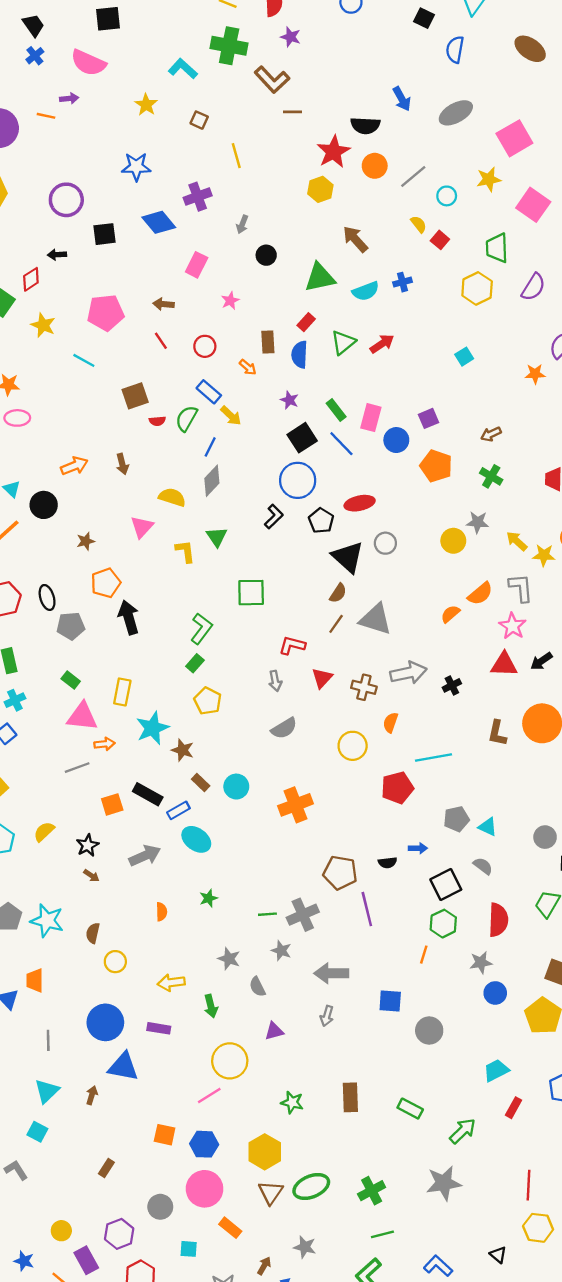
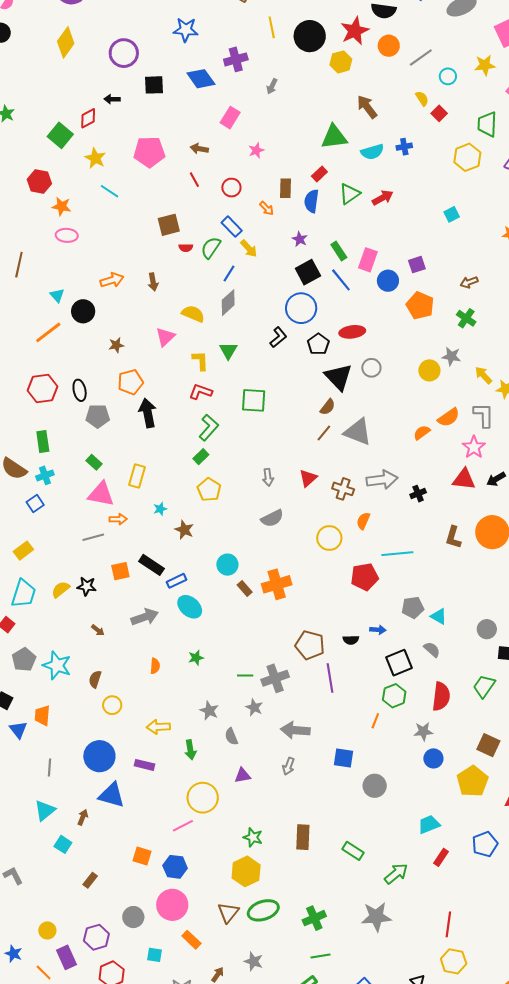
black circle: (266, 255) -> (310, 36), moved, size x1.8
cyan line: (84, 360) -> (110, 191), moved
red L-shape: (292, 645) -> (201, 392), moved
cyan star: (152, 728) -> (160, 509), size x0.5
brown rectangle: (201, 783) -> (245, 588), moved
black star: (88, 845) -> (87, 586), moved, turned 30
cyan square: (37, 1132) -> (63, 844), moved
yellow hexagon: (265, 1152) -> (246, 871), moved

